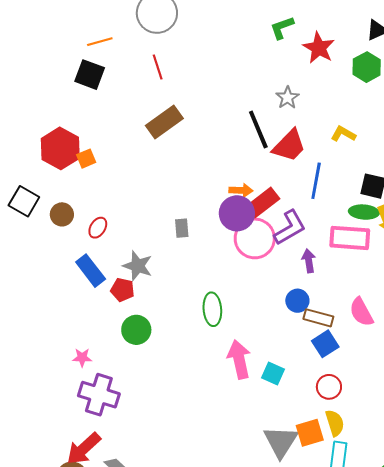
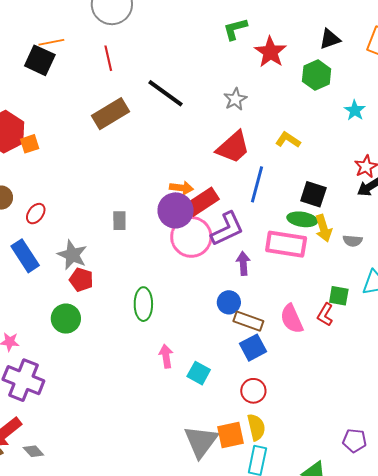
orange line: (100, 42) -> (51, 42), moved
black line: (258, 129) -> (165, 93), moved, turned -36
red pentagon: (122, 290) -> (81, 280), moved
pink arrow: (239, 359) -> (166, 356), size x0.6

